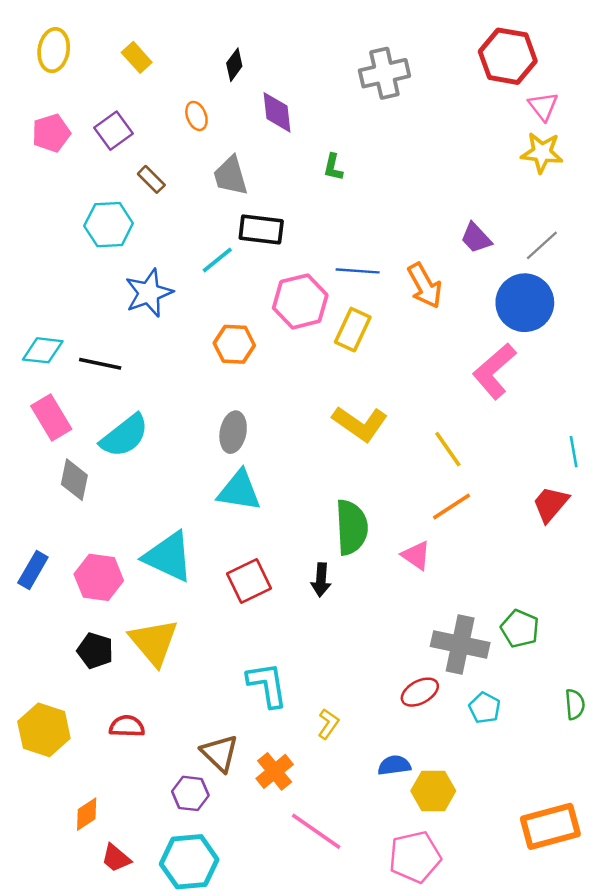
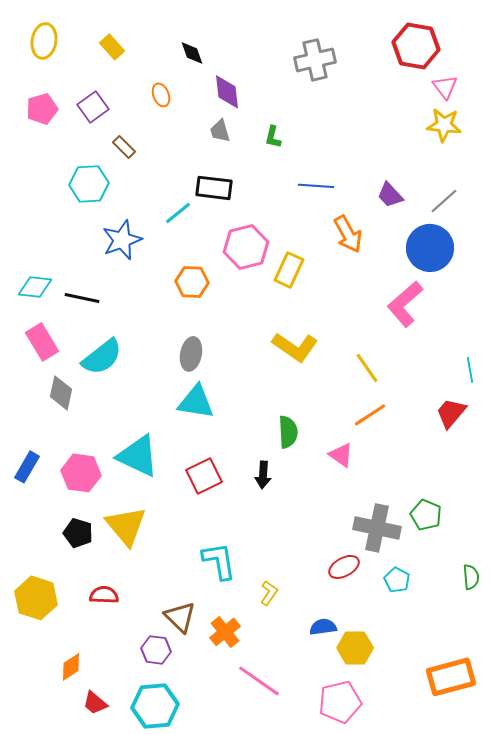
black diamond: (234, 65) -> (192, 53), turned -56
gray trapezoid: (231, 176) -> (220, 131), moved, size x0.7
blue line: (358, 271) -> (316, 186), moved
green semicircle: (351, 527) -> (288, 432), size x0.7

